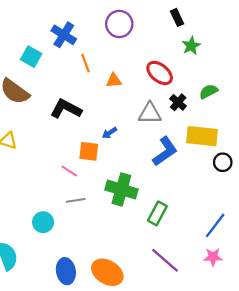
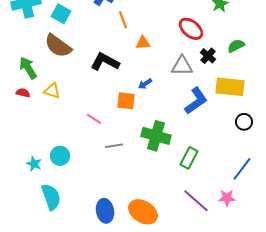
cyan square: (31, 57) -> (61, 14), moved
orange triangle: (114, 81) -> (143, 43), moved
black circle: (223, 162) -> (244, 122), moved
pink line: (69, 171) -> (94, 119), moved
cyan circle: (43, 222) -> (60, 156), moved
pink star: (213, 257) -> (227, 198), moved

